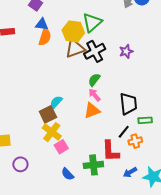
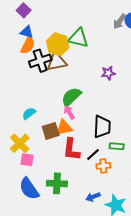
green triangle: (92, 22) -> (78, 38), turned 45
black cross: (95, 51) -> (40, 61), moved
green semicircle: (94, 80) -> (71, 97), size x1.5
brown square: (48, 114) -> (51, 131), moved
pink square: (61, 147) -> (27, 160), turned 32
red L-shape: (110, 151) -> (71, 149), moved
blue semicircle: (68, 174) -> (29, 189), size x1.6

